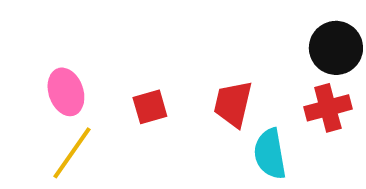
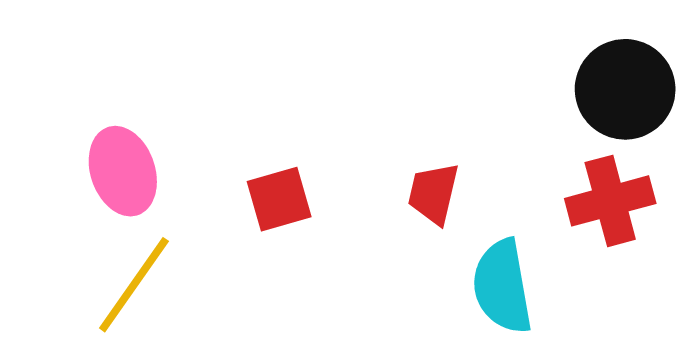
red trapezoid: (233, 104) -> (433, 193), size x0.7

